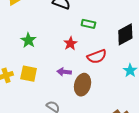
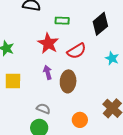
red star: (70, 43) -> (48, 43), size x1.5
purple arrow: (64, 72) -> (48, 72), turned 80

